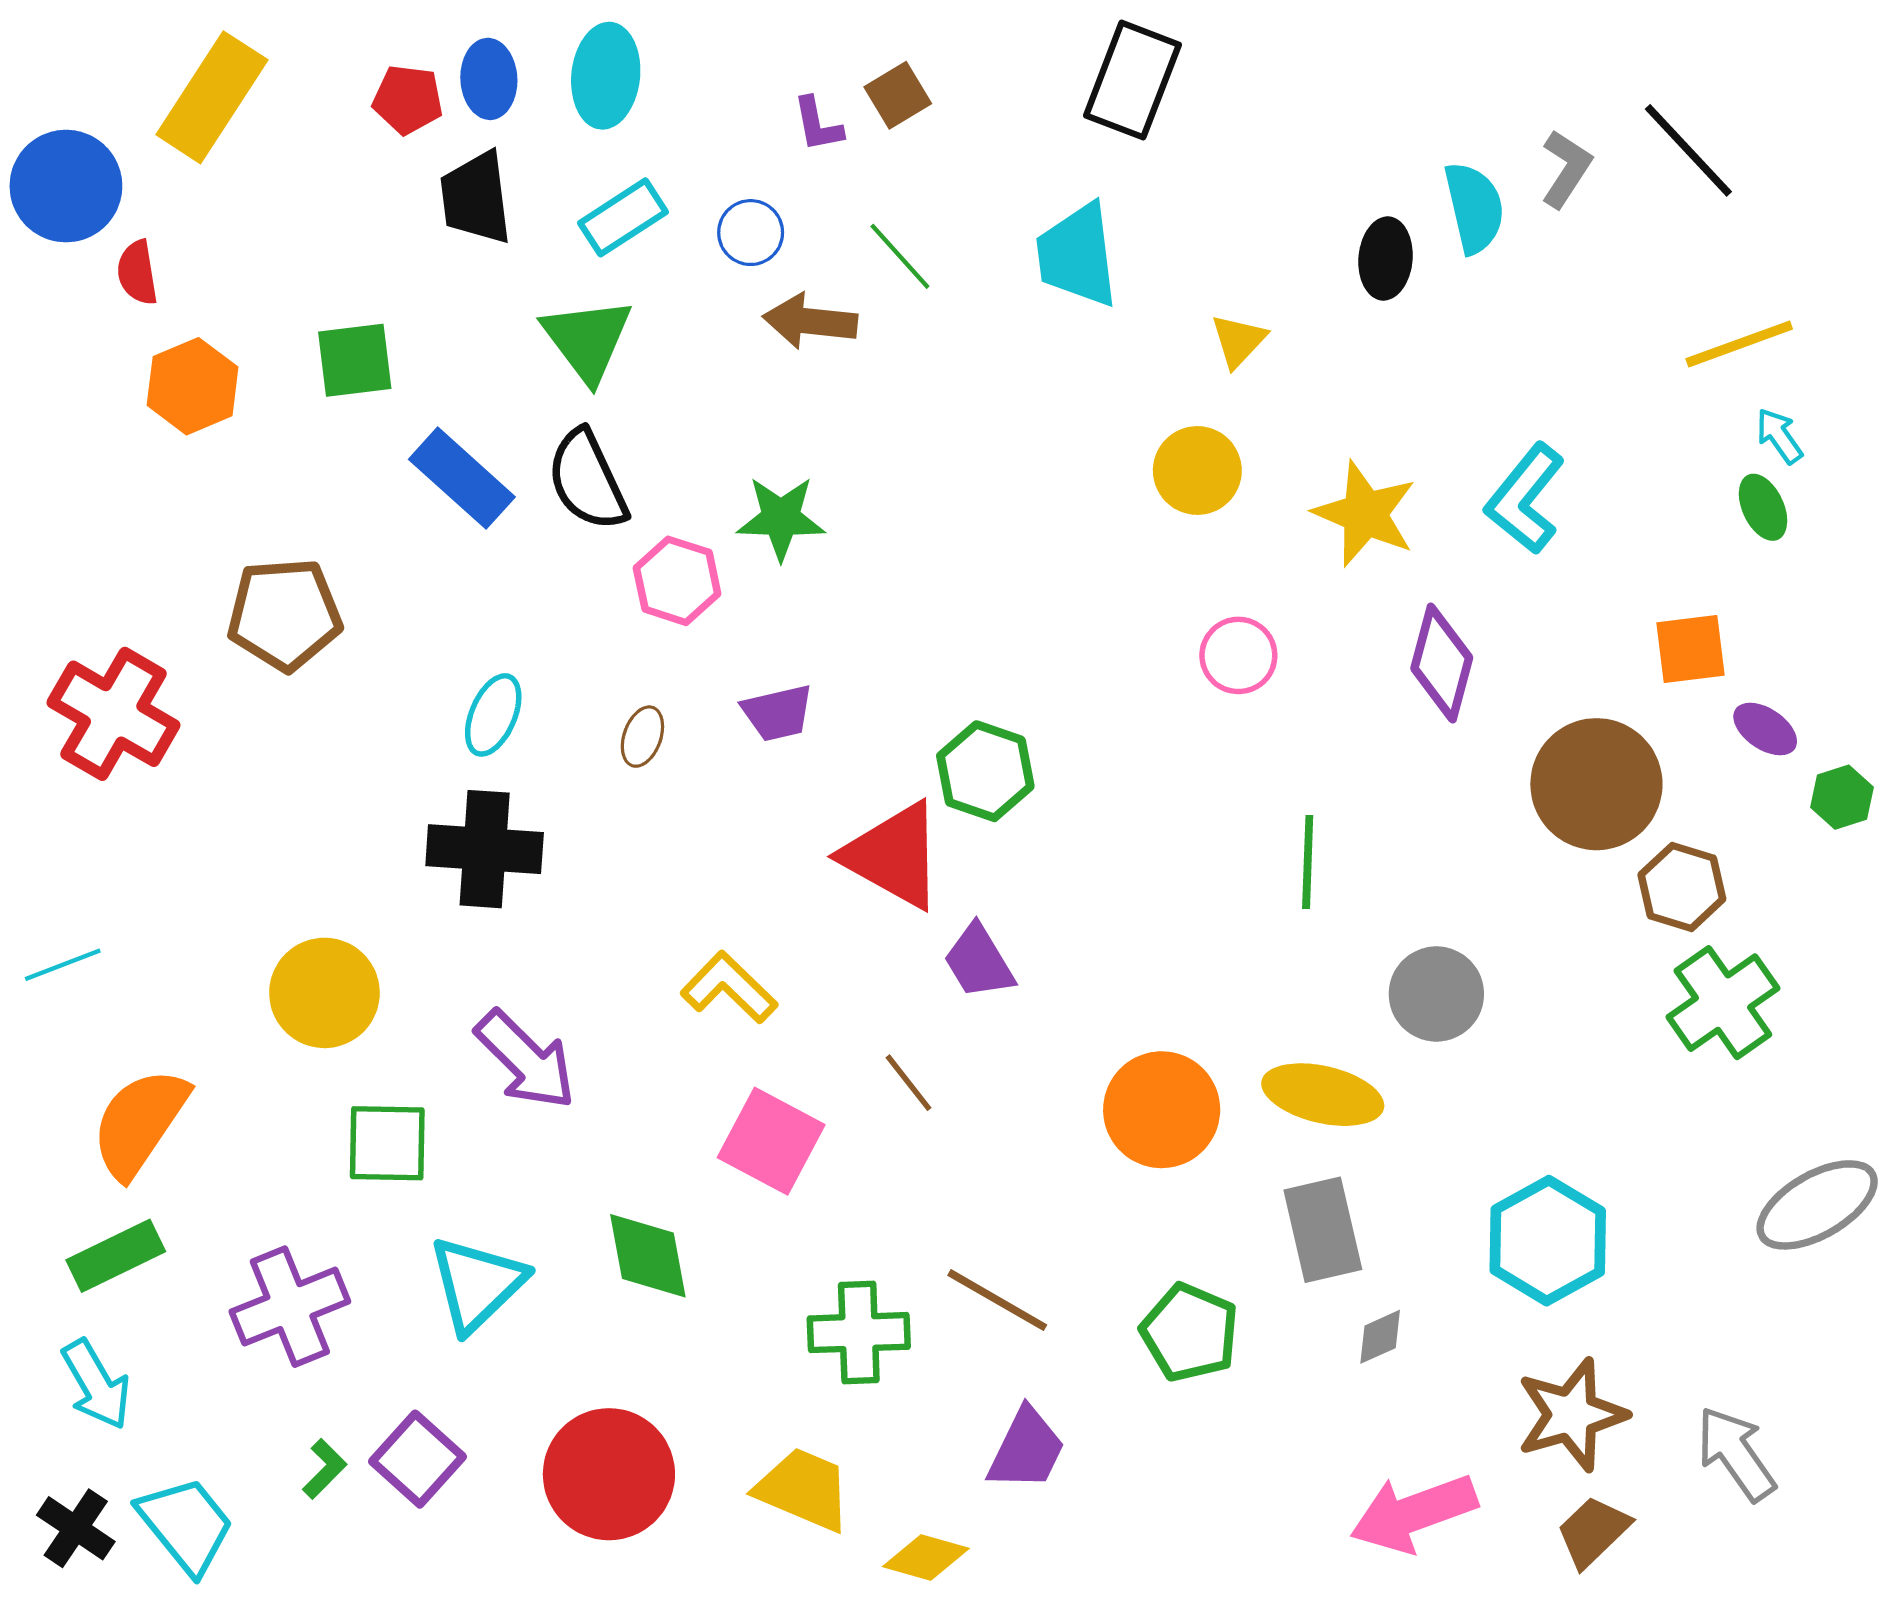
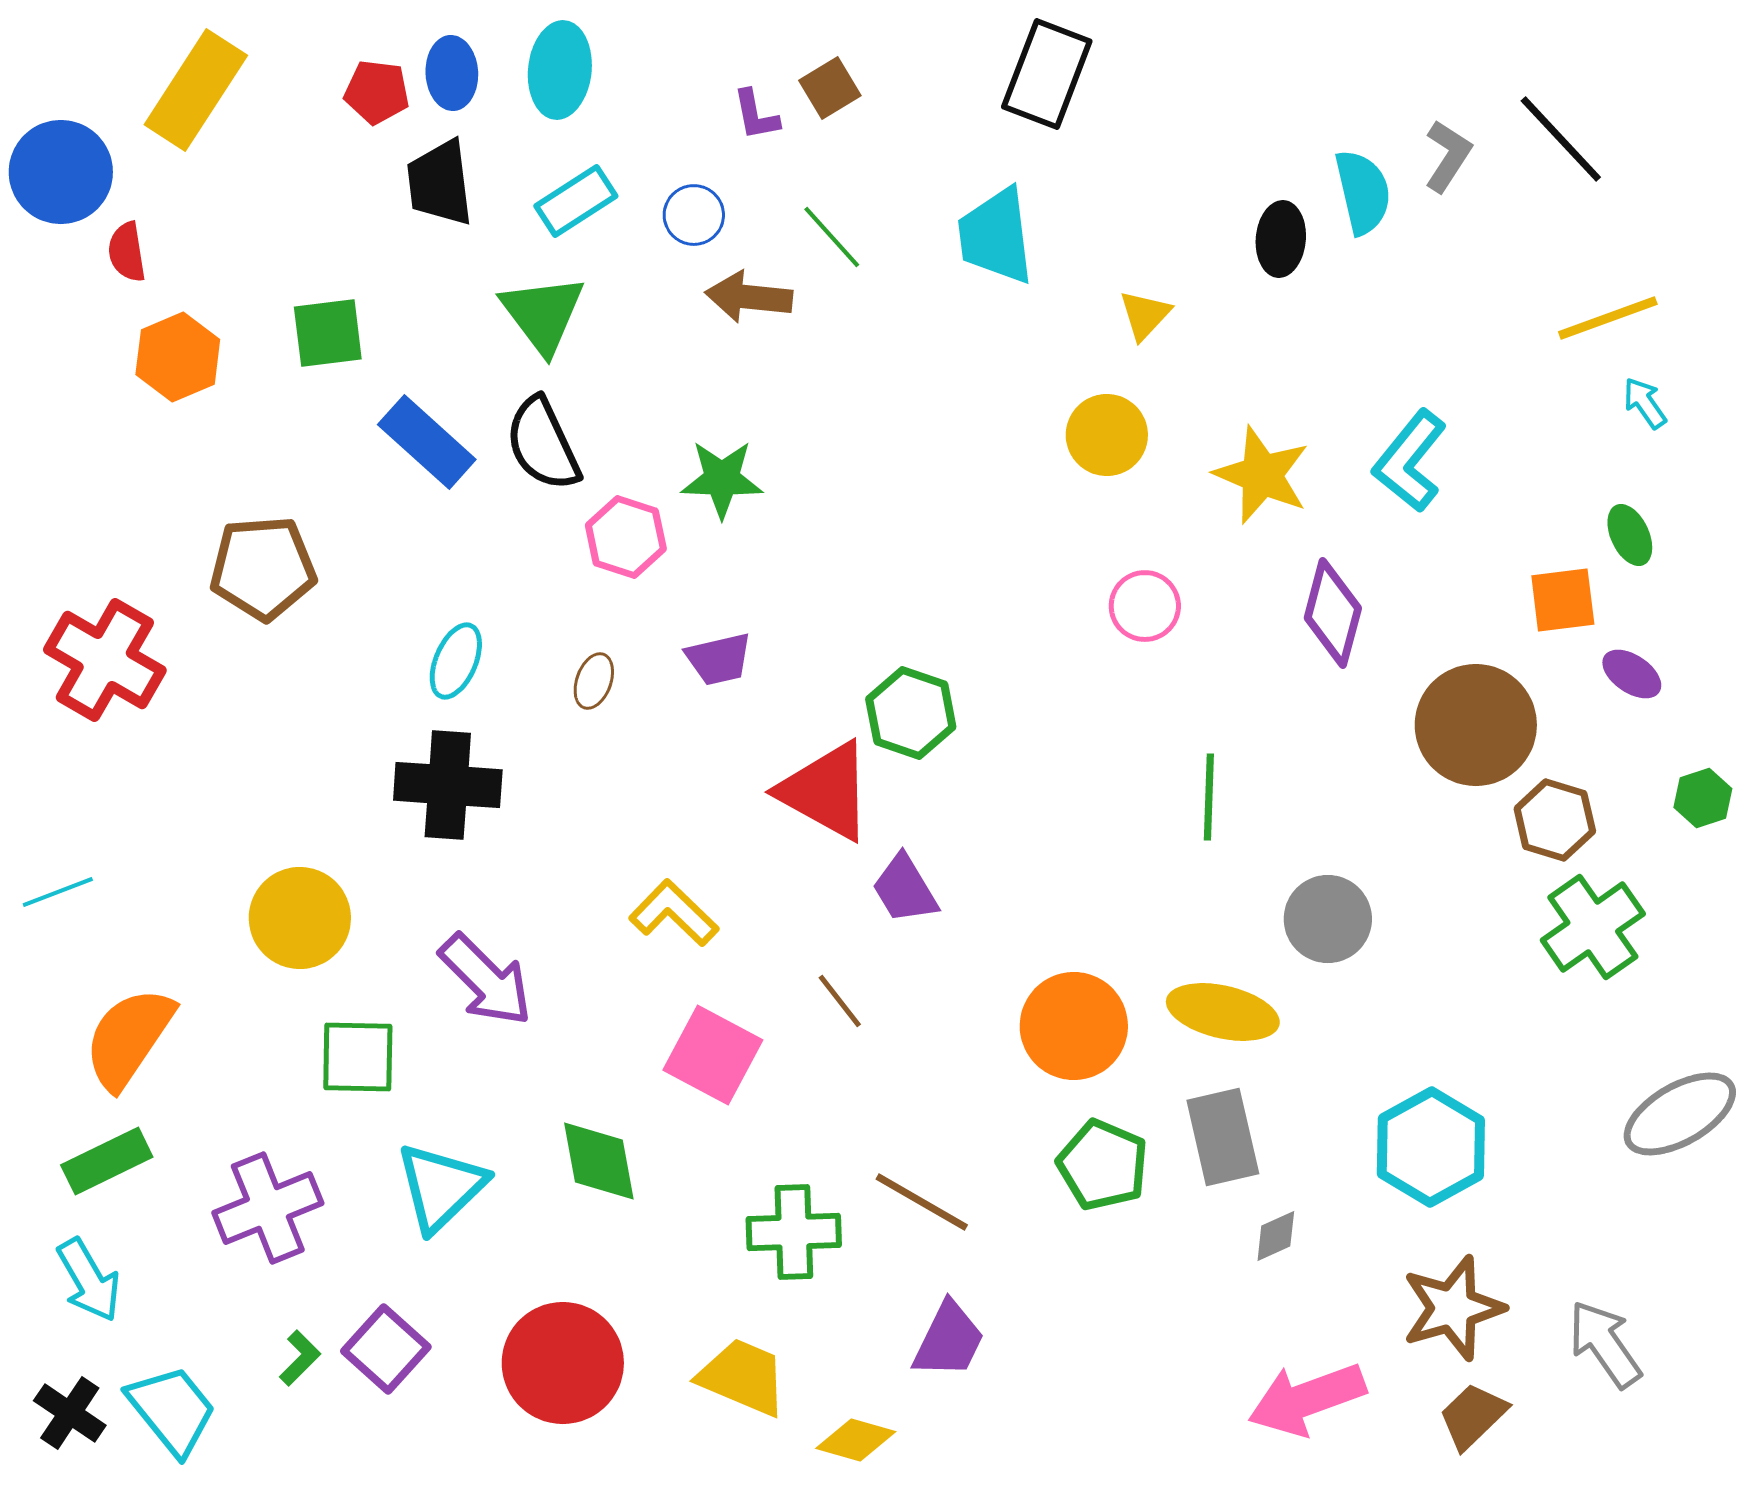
green ellipse: (1763, 507) -> (1630, 535), moved
green hexagon: (1842, 797) -> (1703, 798), moved
green pentagon: (1190, 1333) -> (1103, 1165), moved

